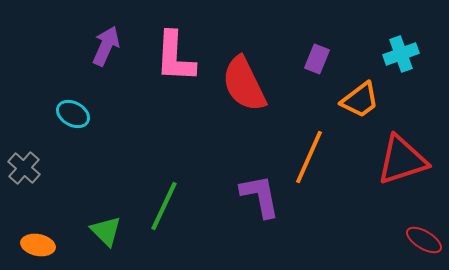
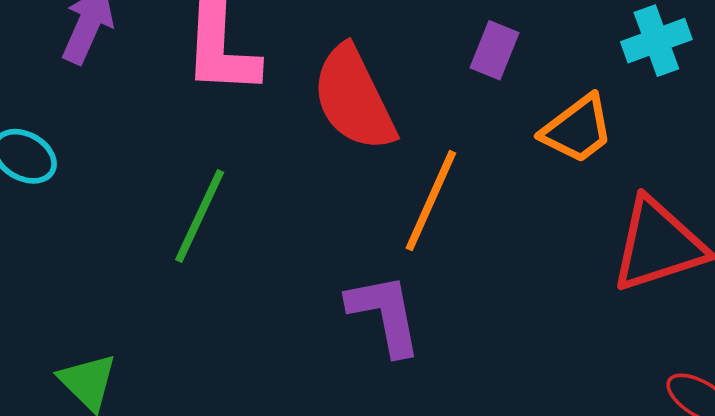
orange line: (309, 157) -> (431, 201), moved
green line: (164, 206) -> (200, 216), moved

